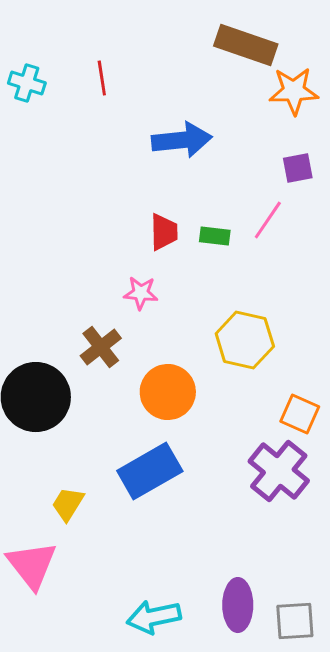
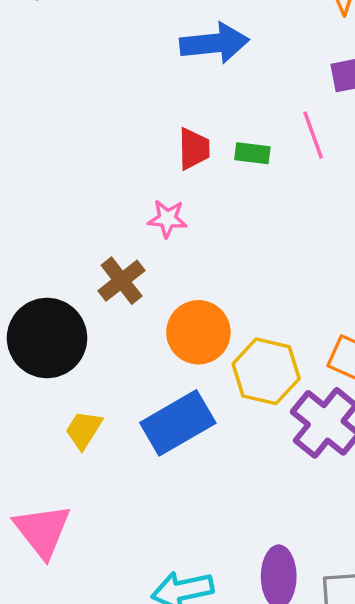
pink line: (268, 220) -> (313, 135), turned -54
yellow hexagon: (245, 340) -> (266, 371), moved
yellow trapezoid: (68, 504) -> (84, 430), moved

